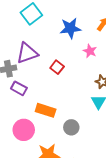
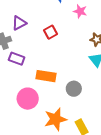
purple triangle: (27, 53) -> (19, 23), size x0.7
red square: (57, 67) -> (51, 32), turned 32

